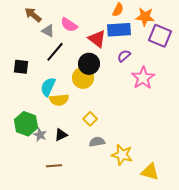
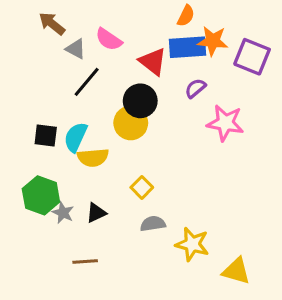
orange star: (145, 17) -> (213, 41), moved
black square: (21, 67) -> (46, 135), moved
pink star: (143, 78) -> (225, 123), turned -30

